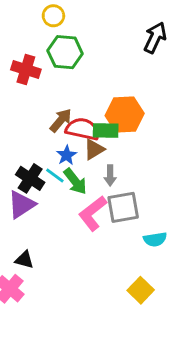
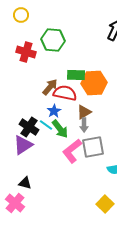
yellow circle: (53, 16) -> (21, 15), moved
green rectangle: (106, 130) -> (76, 75), moved
brown triangle: (94, 149) -> (84, 112), moved

